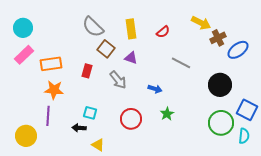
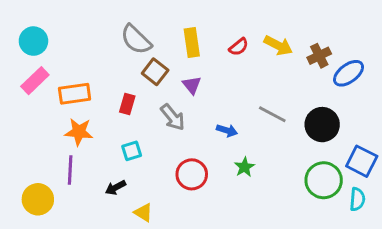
yellow arrow: (201, 23) -> (278, 45), moved
purple triangle: (131, 58) -> (192, 85), turned 32
gray line: (181, 63) -> (272, 114), moved
cyan square: (90, 113) -> (132, 151), moved, turned -32
black arrow: (79, 128) -> (116, 188), turned -32

